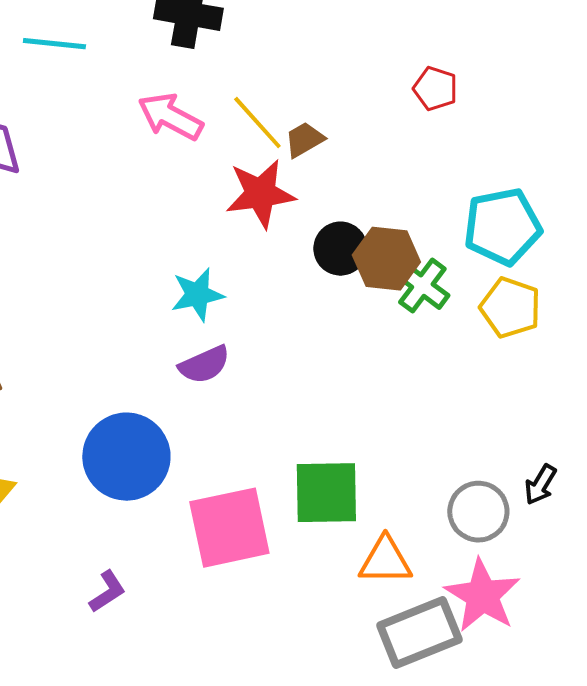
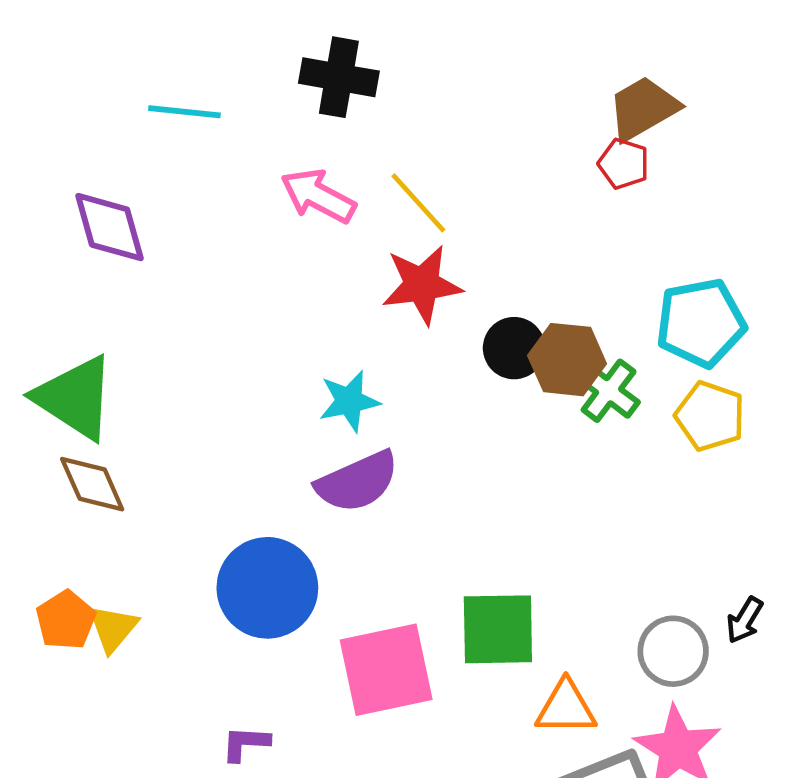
brown trapezoid: (304, 140) -> (643, 108), moved, size x1.6
purple semicircle: (204, 365) -> (357, 482), size x1.4
purple L-shape: (107, 592) -> (246, 743), turned -144

